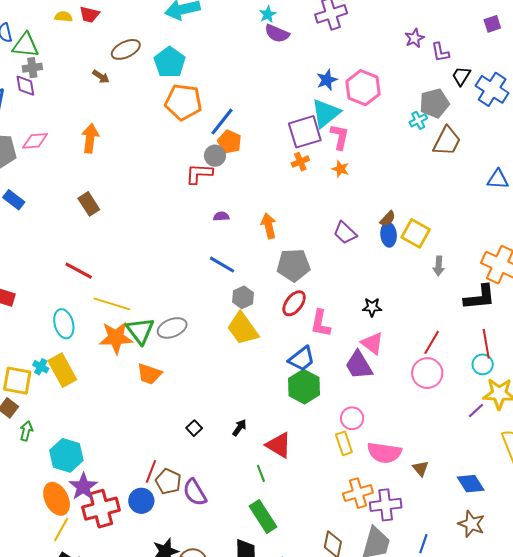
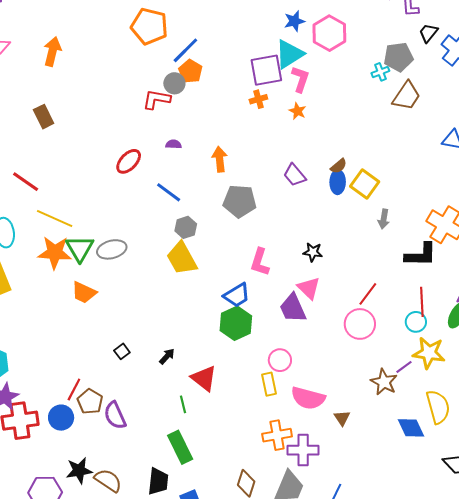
red ellipse: (294, 303) -> (129, 161), moved
blue diamond: (471, 484) -> (411, 428), moved
brown star: (471, 524) -> (384, 382), moved

